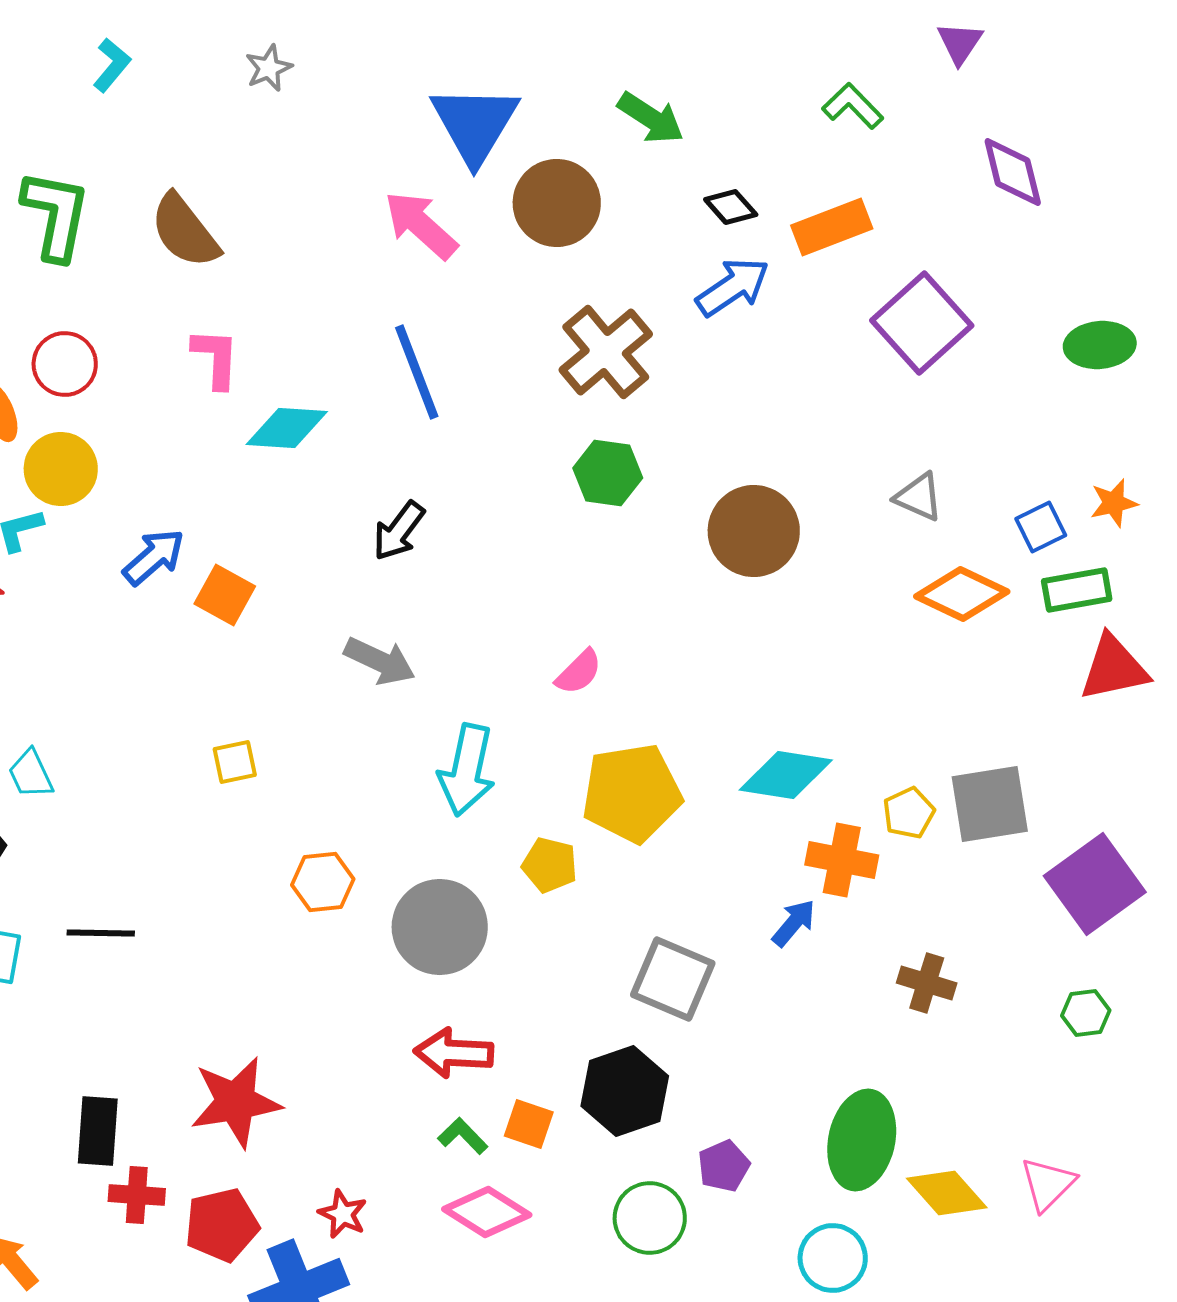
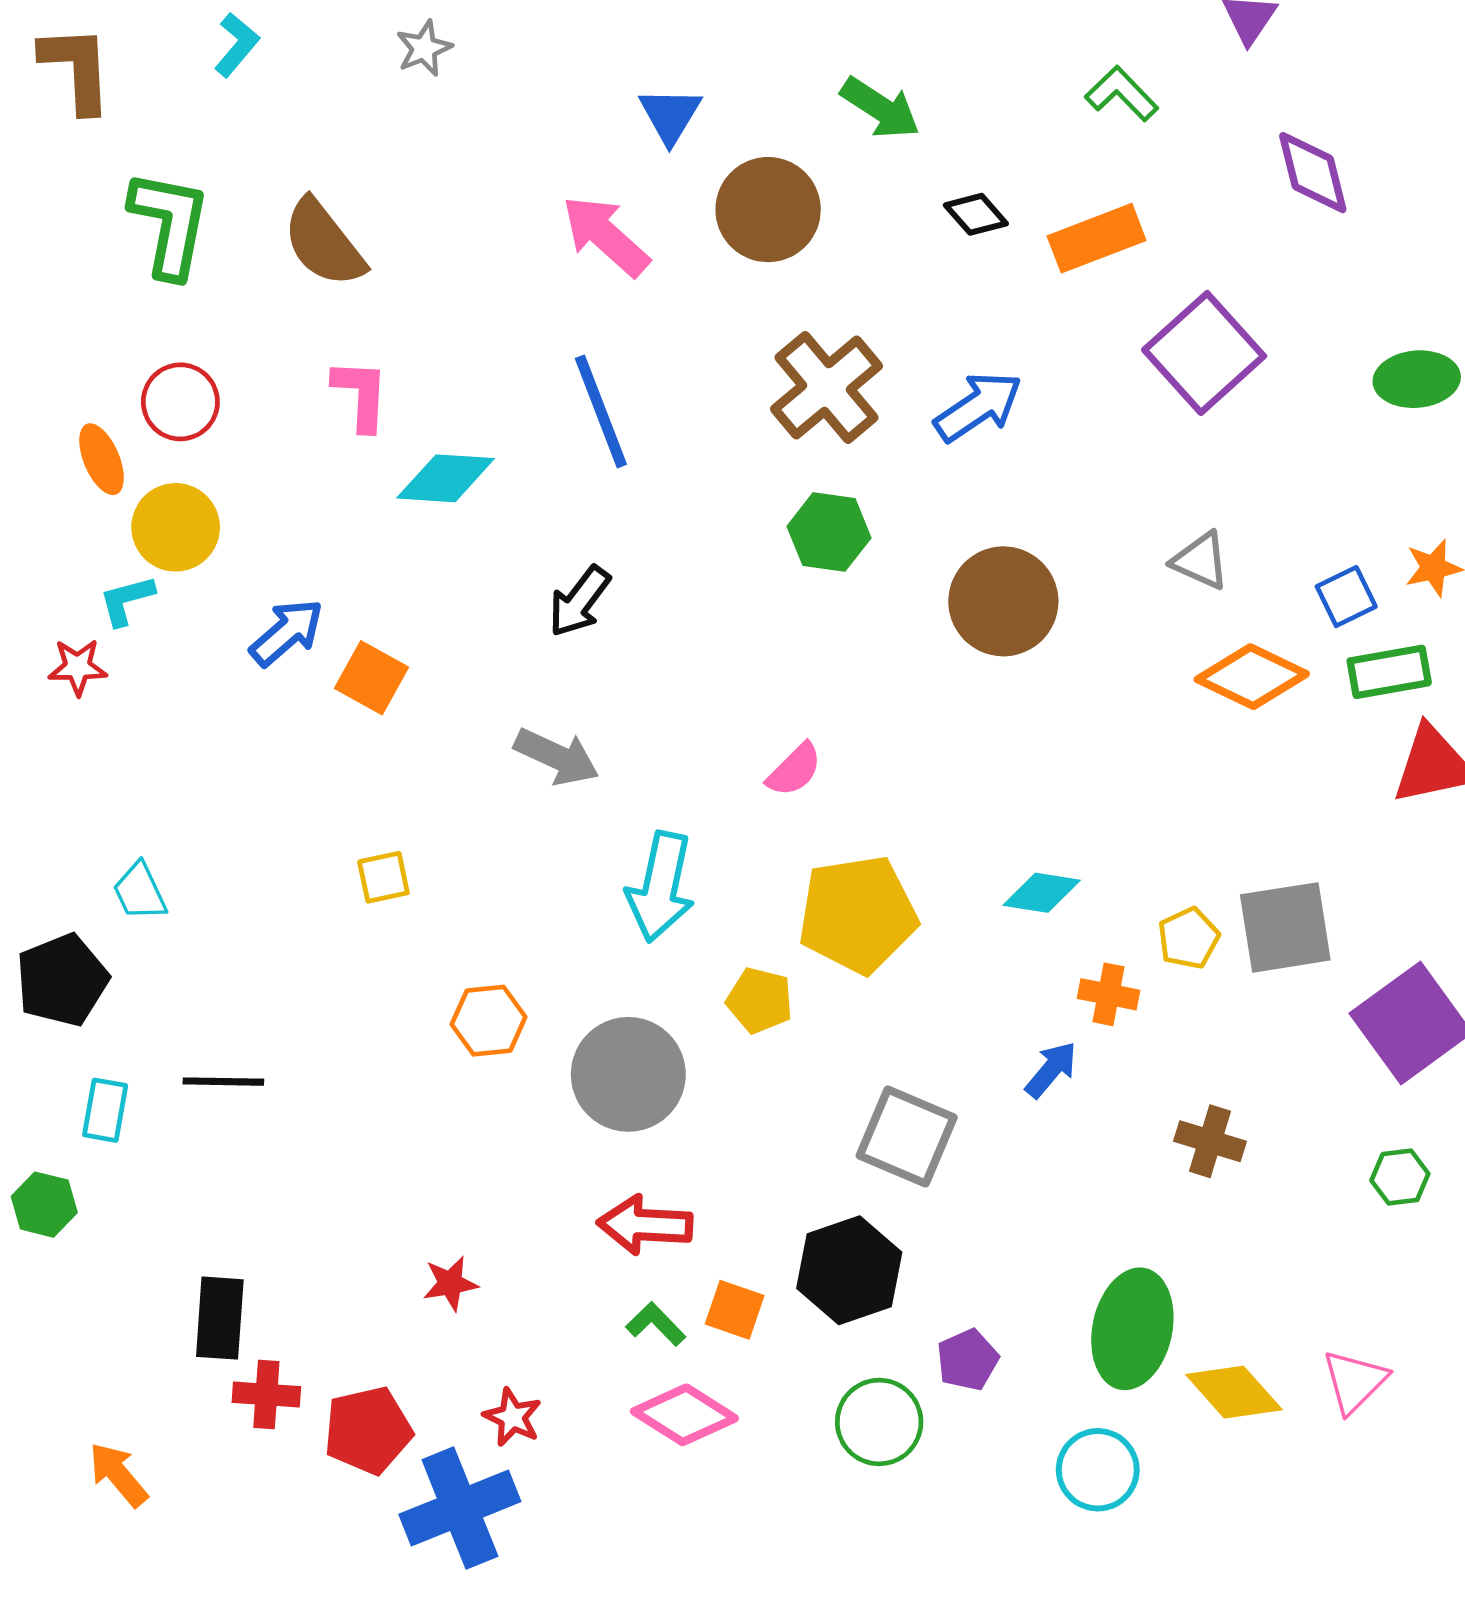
blue triangle: (475, 124) -> (670, 115), size x0.6
blue arrow: (733, 287) -> (978, 407), moved
cyan diamond: (786, 775) -> (1042, 893), size x0.7
orange cross: (842, 860) -> (1108, 994), size x0.7
red star: (236, 1102) -> (450, 1283), moved, size x0.5

